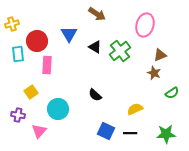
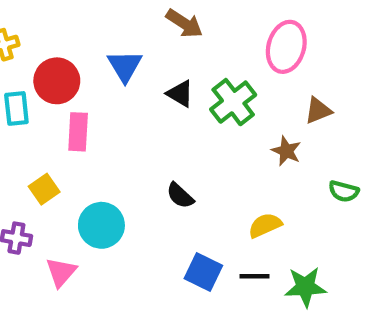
brown star: (154, 73) -> (286, 151), moved
green semicircle: (172, 93) -> (344, 191), turned 48
green star: (166, 134) -> (305, 287), moved

